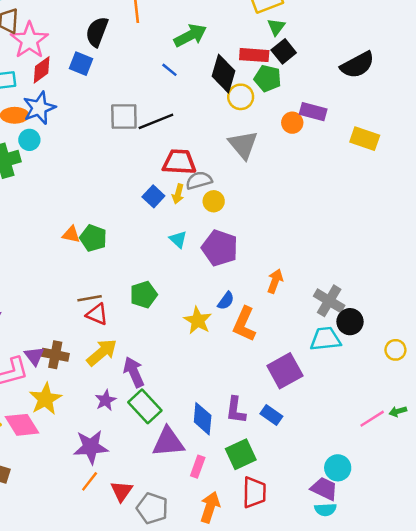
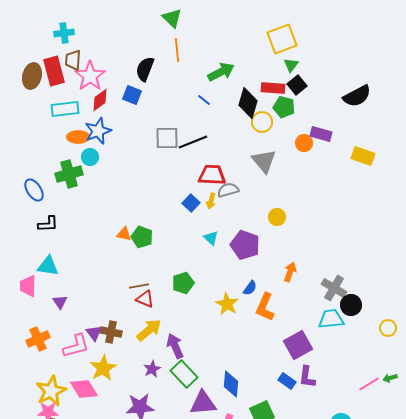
yellow circle: (214, 201) -> (277, 217), moved
purple L-shape: (236, 410) -> (307, 377), moved

